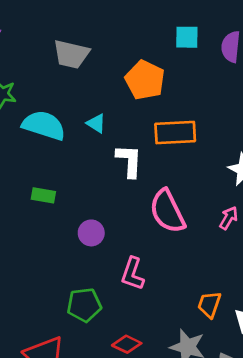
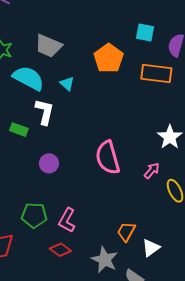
gray trapezoid: (71, 54) -> (48, 46), moved
orange rectangle: (175, 133) -> (156, 74), moved
white L-shape: (129, 161) -> (45, 112), moved
pink L-shape: (133, 274) -> (67, 220), moved

